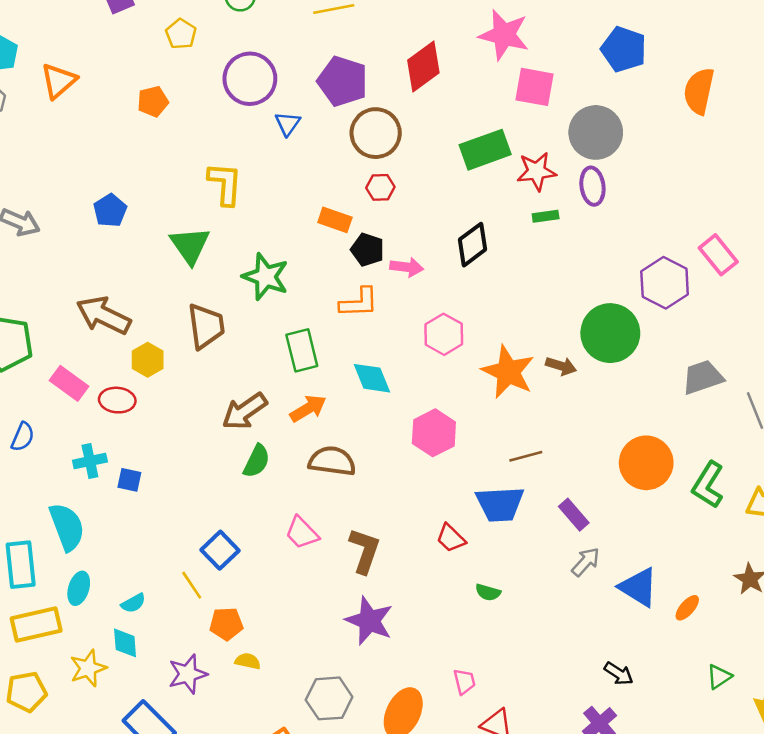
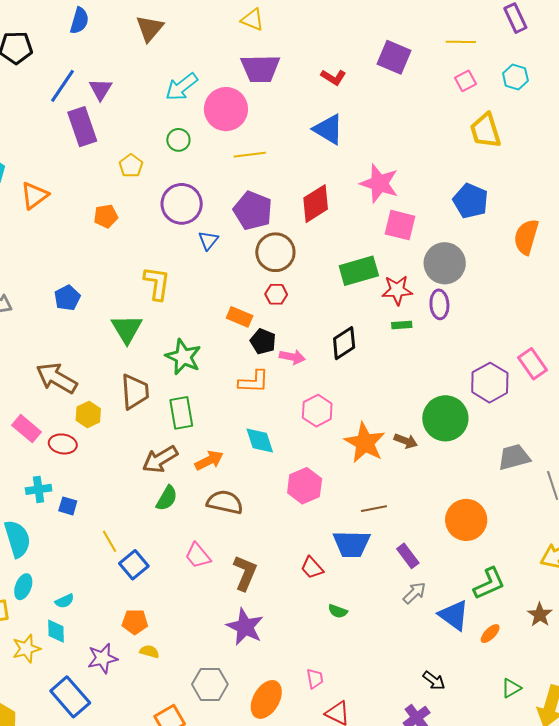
green rectangle: (302, 350) -> (181, 413), moved
green L-shape: (708, 485) -> (489, 584), moved, turned -150
yellow line: (192, 585) -> (109, 541), moved

